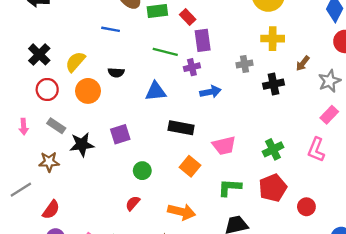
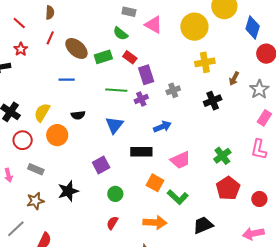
gray cross: (244, 64) -> (173, 90), moved
blue triangle: (156, 91) -> (114, 125), turned -36
blue arrow: (210, 92) -> (162, 127), moved
purple square: (120, 134) -> (101, 165), moved
black star: (82, 145) -> (68, 191), moved
green L-shape: (230, 188) -> (178, 197), moved, turned -130

